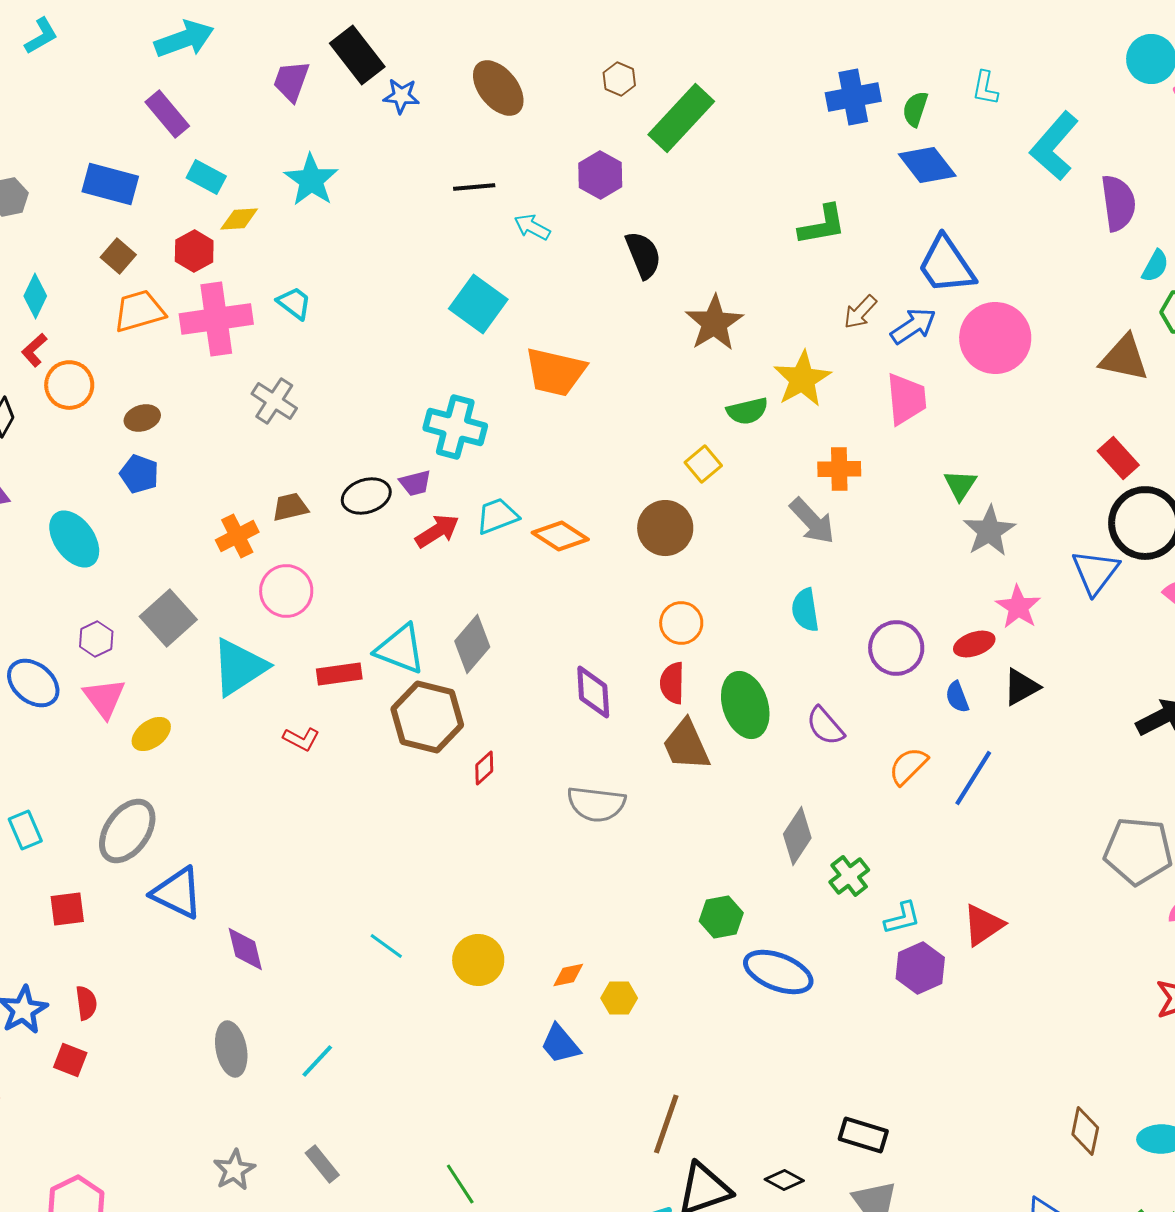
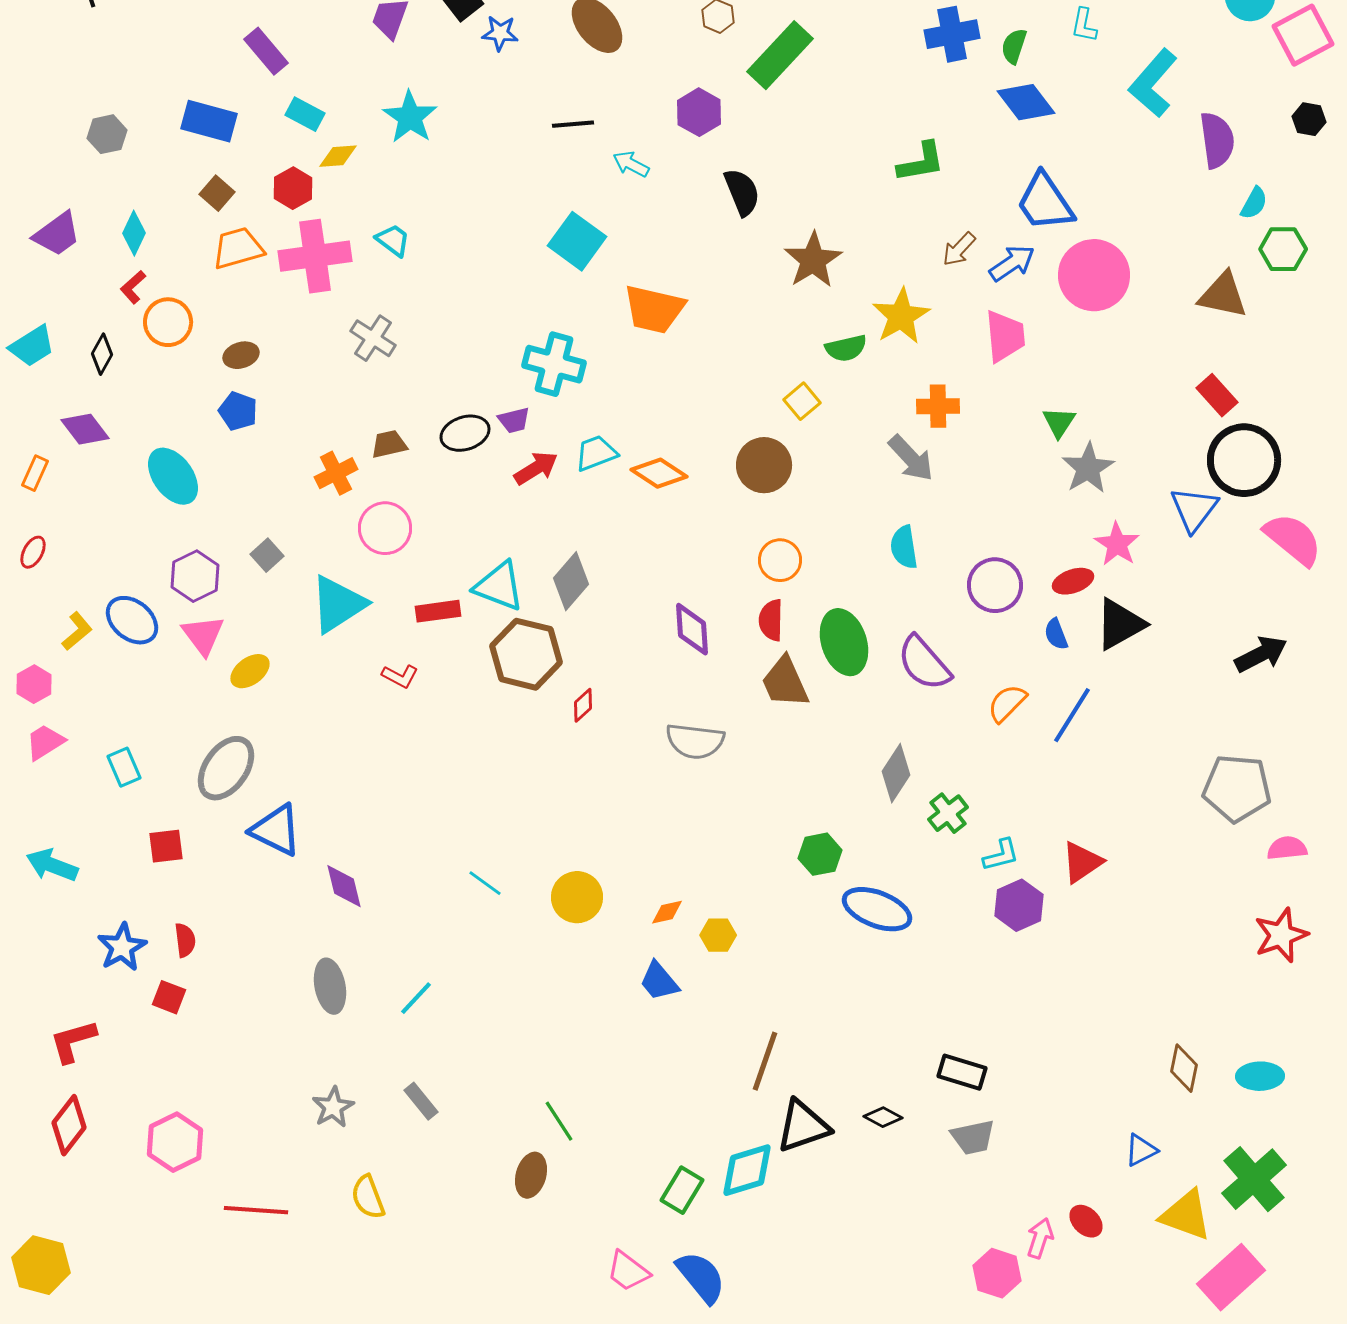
gray square: (168, 618) -> (267, 555), size x0.6
purple hexagon: (96, 639) -> (195, 576), size x1.4
black triangle: (1021, 687) -> (1120, 624), size x1.4
purple semicircle: (825, 726) -> (924, 663), size x1.4

